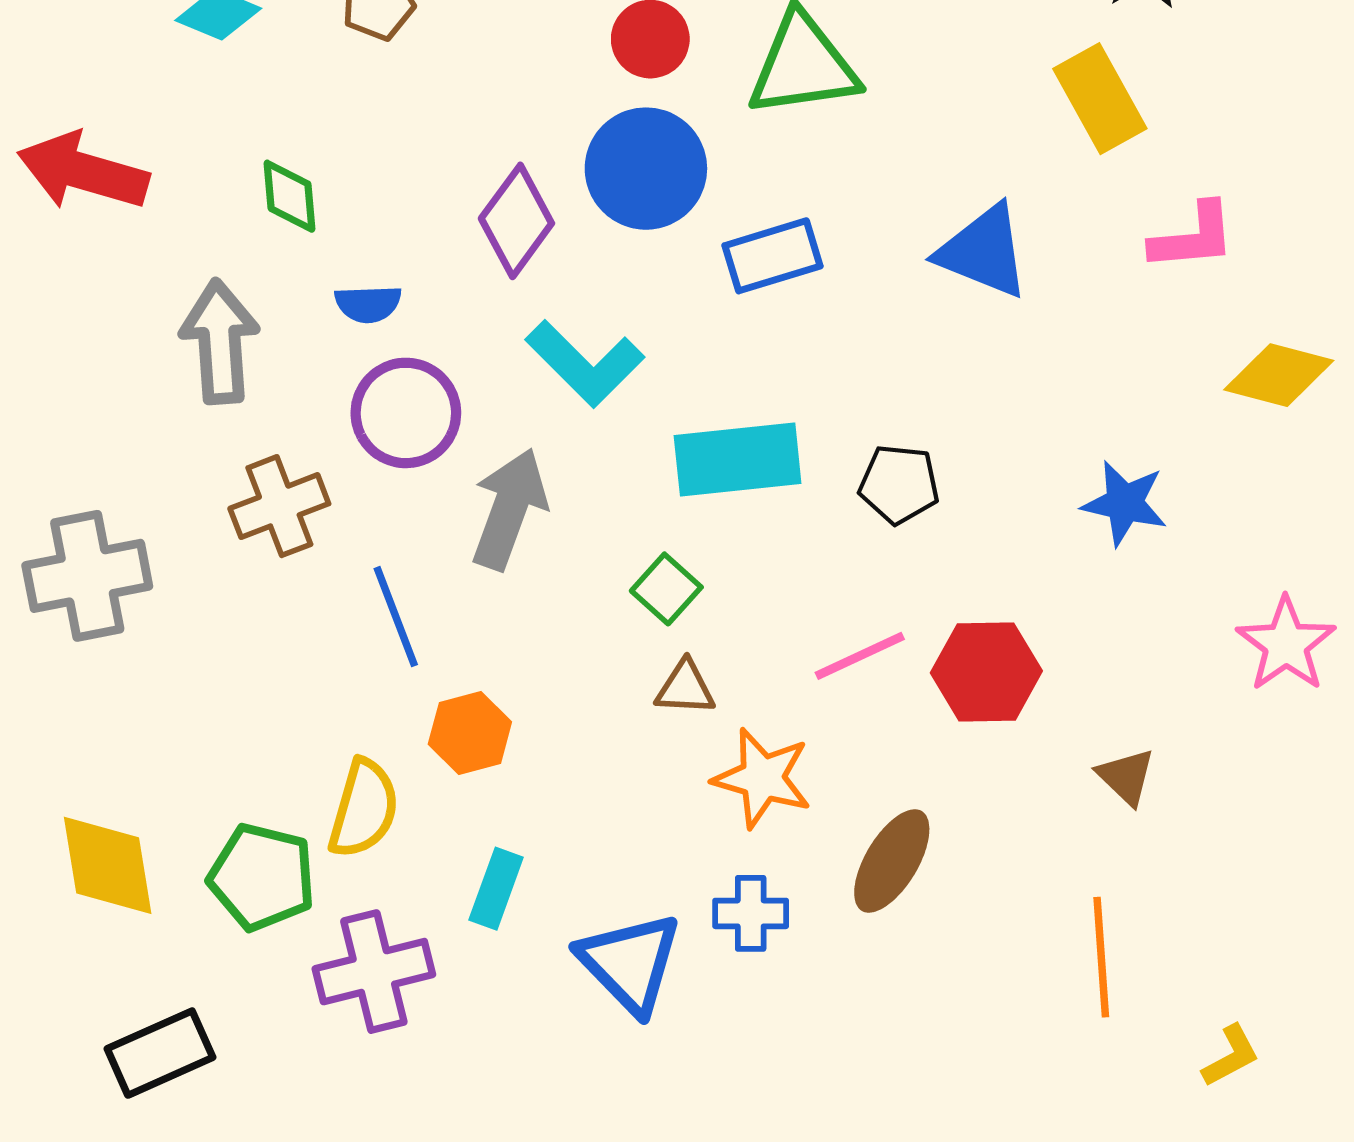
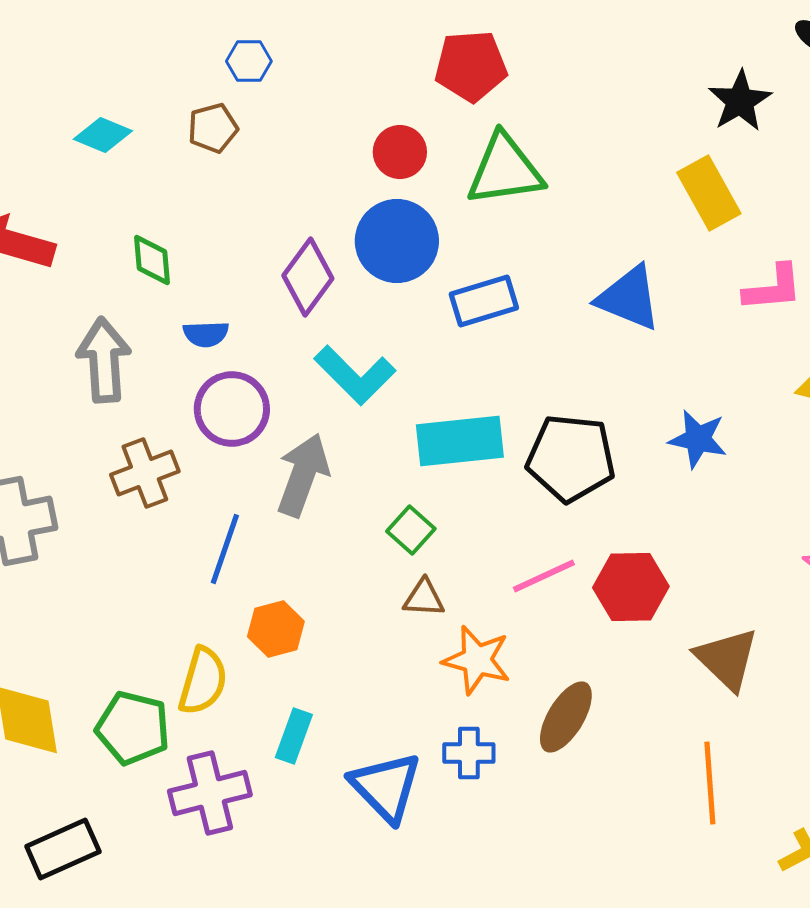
black pentagon: (899, 484) -> (571, 458), size x1.6
blue star: (1125, 503) -> (698, 439), moved
blue line: (396, 617) -> (225, 549), turned 40
brown triangle: (1126, 777) -> (727, 659), size x1.6

